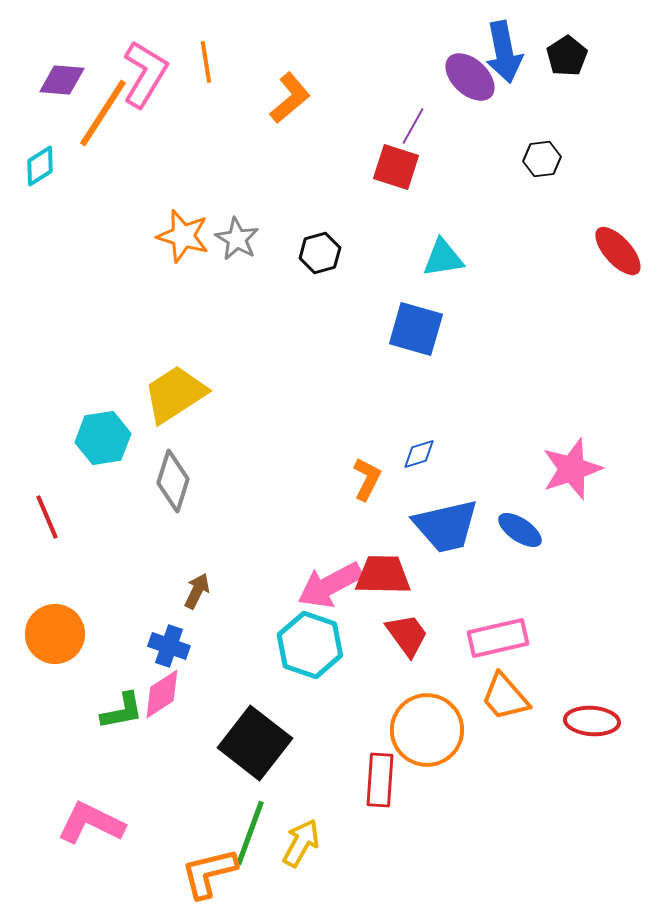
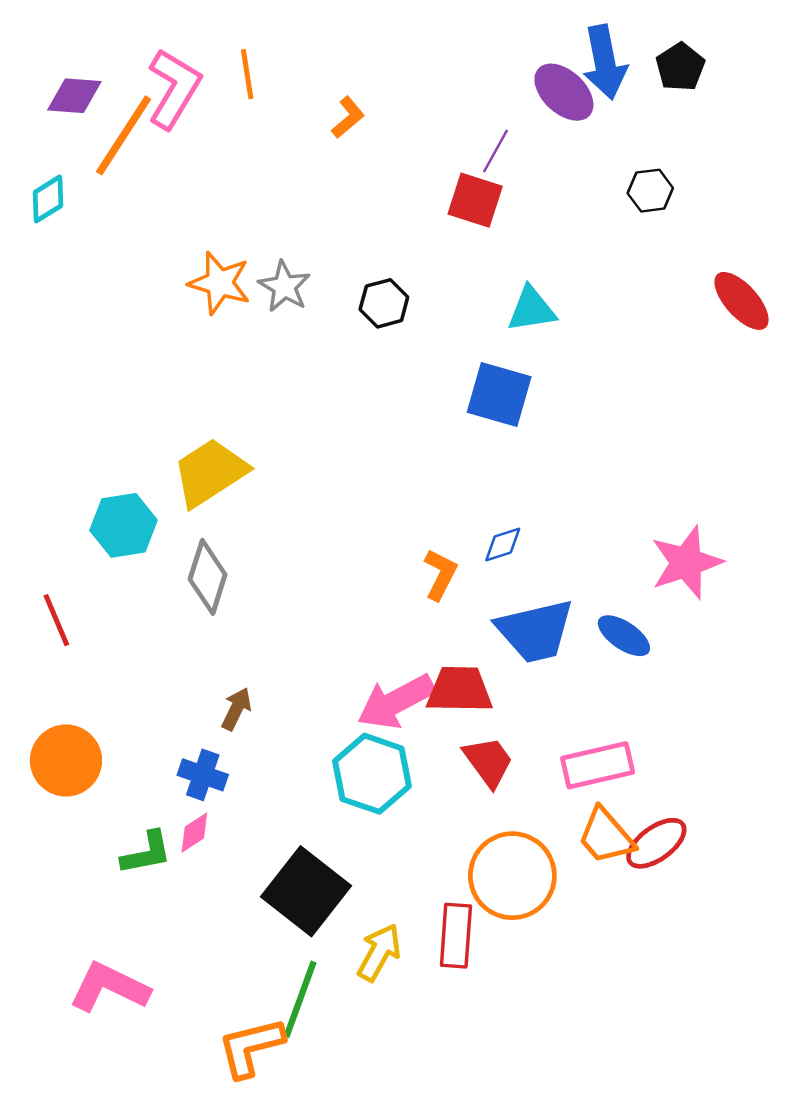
orange L-shape: (290, 98) -> (348, 117), size x0.7
pink diamond: (162, 694) -> (194, 832), size x0.7
red ellipse: (592, 721) -> (656, 843), moved, turned -40
yellow arrow: (301, 843) -> (379, 952), moved

